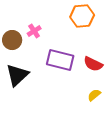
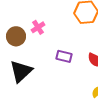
purple rectangle: (60, 60) -> (64, 56), size x0.6

